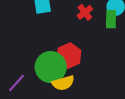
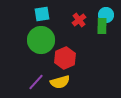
green circle: (51, 67) -> (41, 40), moved
purple line: (16, 83) -> (36, 82), moved

